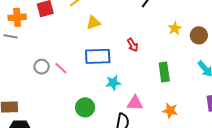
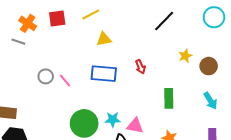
orange cross: (17, 17) -> (28, 23), turned 30
cyan star: (113, 83) -> (113, 120), moved
green circle: (85, 107) -> (84, 123), size x1.4

